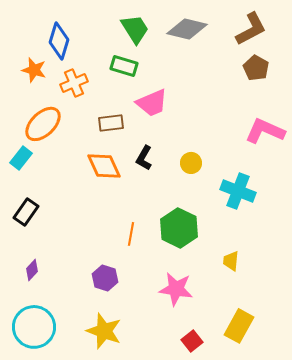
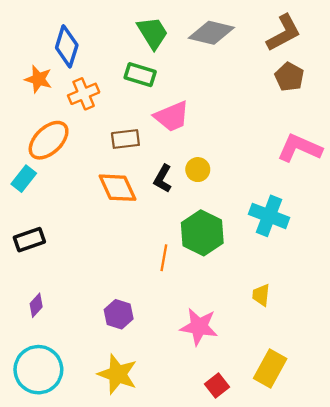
yellow circle: (191, 163) -> (198, 170), moved
black rectangle: (26, 212) -> (29, 240), turned 36
green hexagon: (179, 228) -> (202, 233), moved
orange line: (131, 234) -> (164, 258), moved

